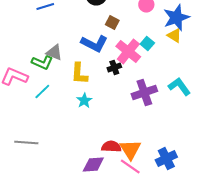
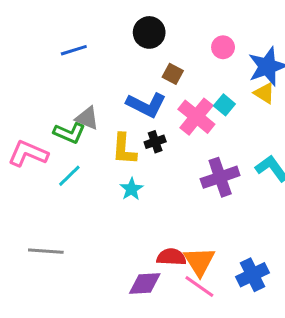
black cross: (114, 68) -> (155, 142), moved

